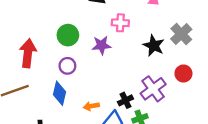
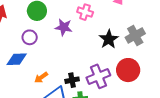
red circle: (183, 73) -> (128, 70), size x1.5
blue diamond: (60, 93) -> (17, 59), turned 60
orange arrow: (91, 106) -> (41, 77), turned -40

